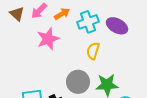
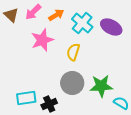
cyan cross: (88, 22) -> (82, 23), turned -30
yellow semicircle: (93, 51) -> (73, 52), moved

